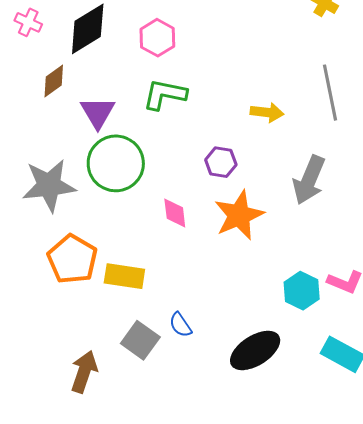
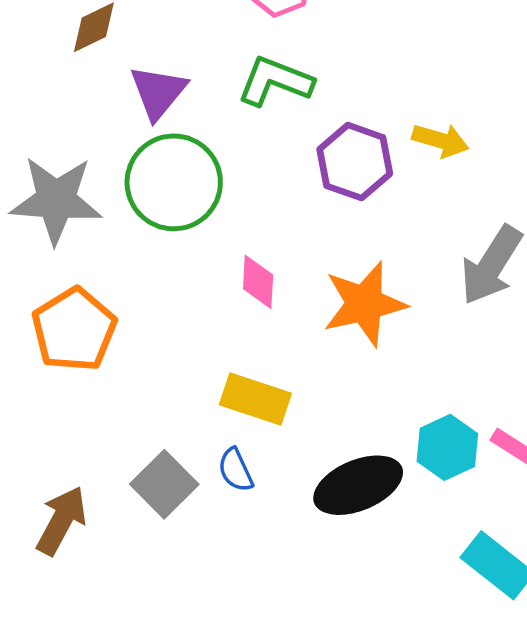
purple hexagon: (221, 162) -> (355, 162), moved, size x1.4
yellow rectangle: (124, 276) -> (255, 399), moved
black ellipse: (255, 350) -> (358, 485), moved

